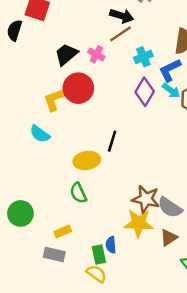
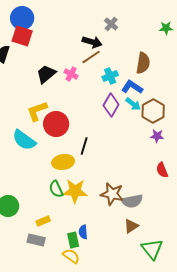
blue L-shape: (170, 70) -> (132, 87), turned 60
red circle: (78, 88) -> (56, 124), moved
cyan semicircle: (40, 134) -> (24, 140), size x1.4
gray semicircle: (170, 207) -> (132, 201), turned -45
yellow star: (139, 223) -> (75, 191), moved

